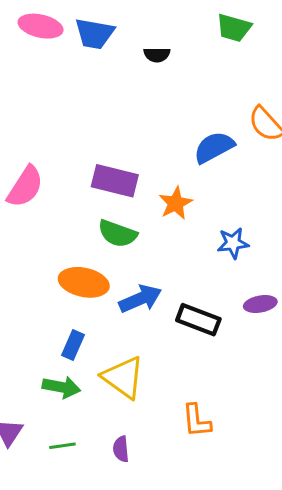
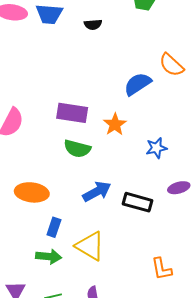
orange ellipse: (84, 282) -> (32, 192), moved
orange L-shape: (197, 421) -> (162, 269), moved

